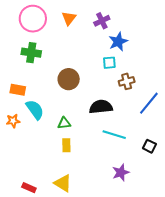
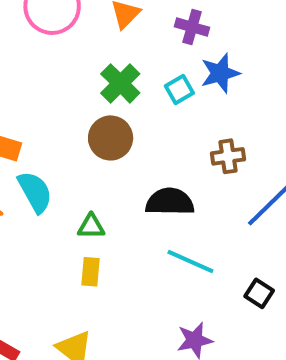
purple cross: (102, 21) -> (192, 27), turned 35
green cross: (31, 53) -> (120, 83), moved, turned 30
cyan square: (109, 63) -> (179, 90), moved, turned -32

